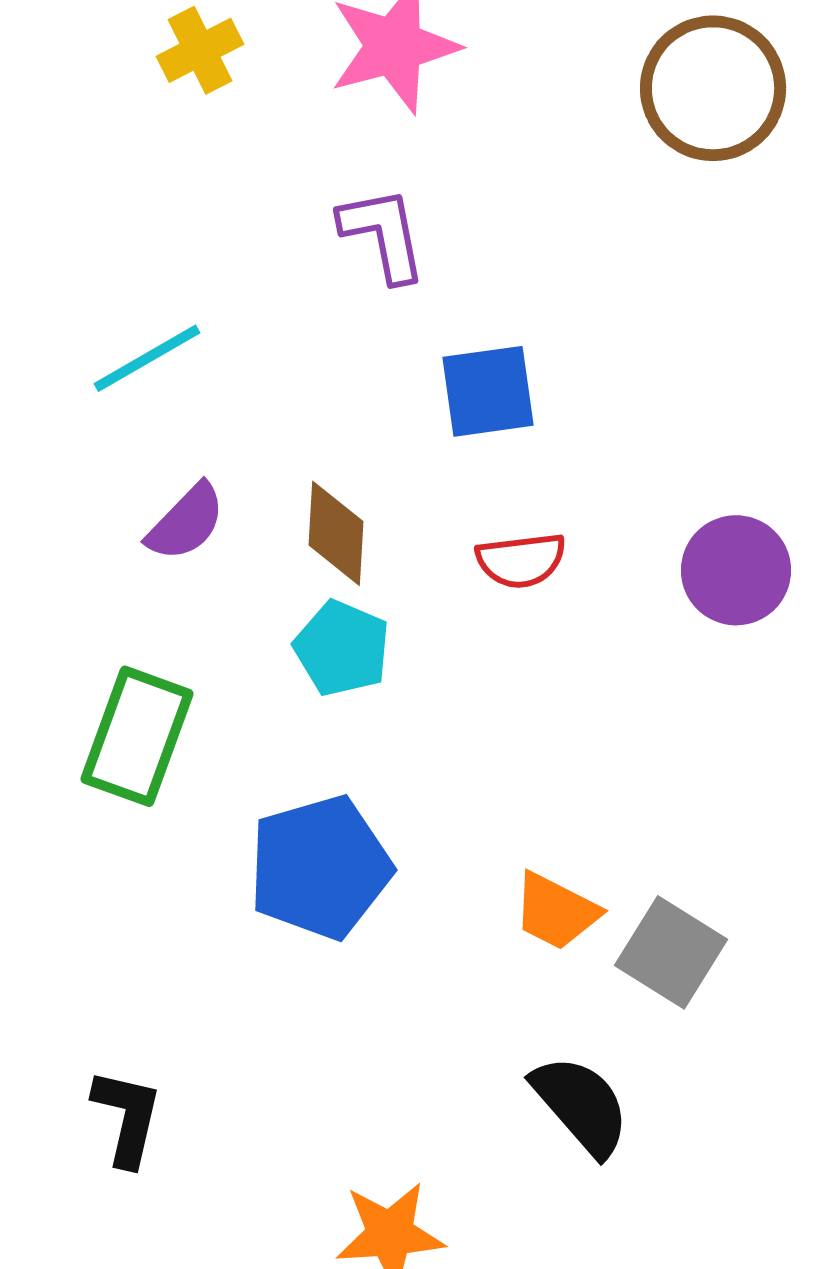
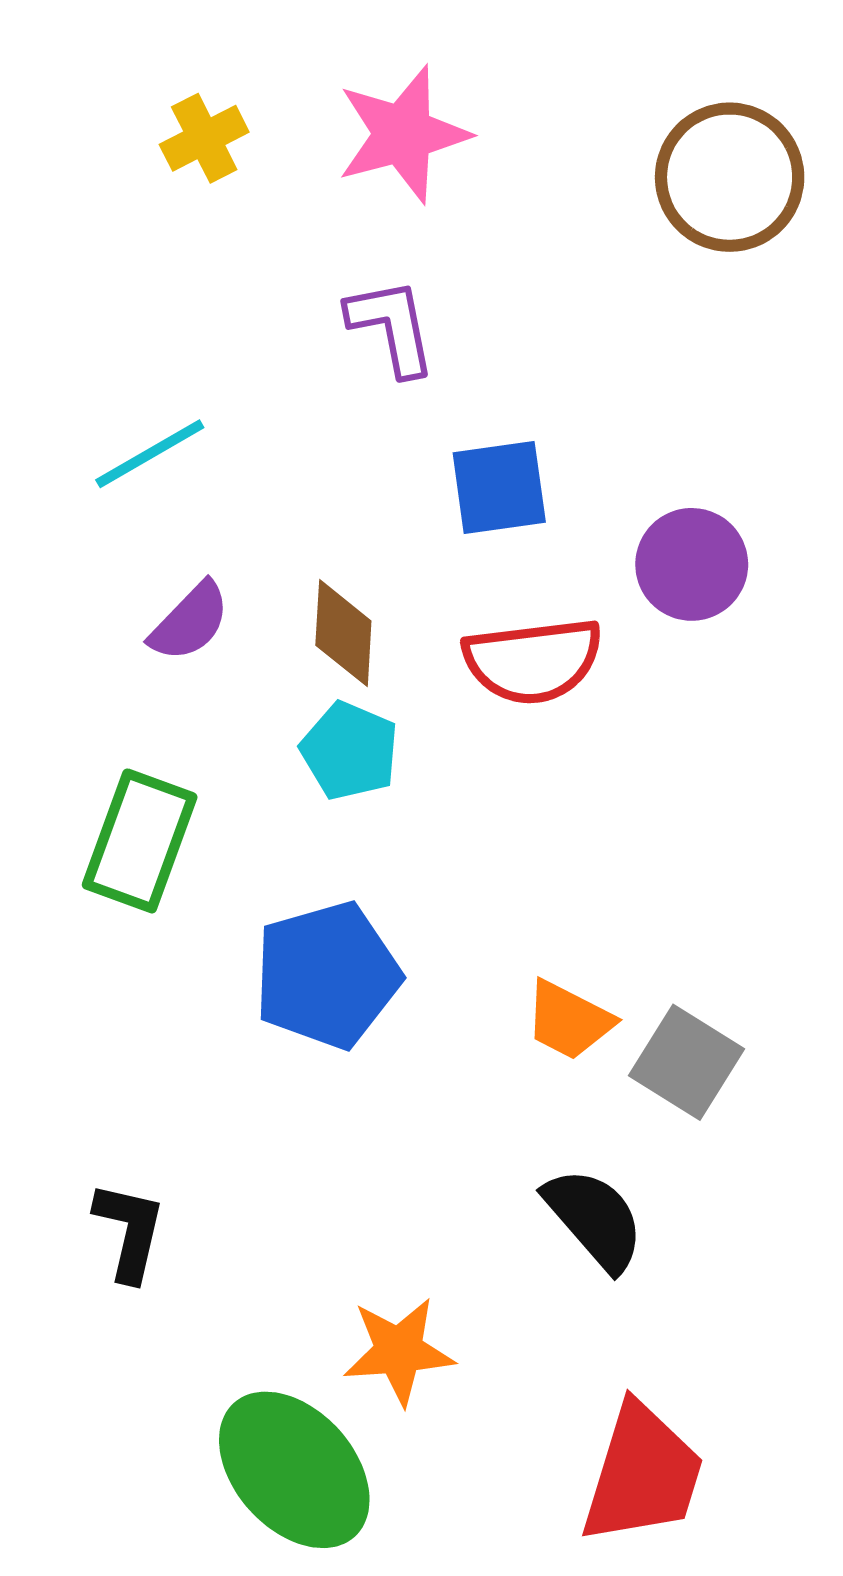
red semicircle: (521, 560) -> (533, 661), size x1.5
purple circle: (736, 570) -> (692, 564), moved

